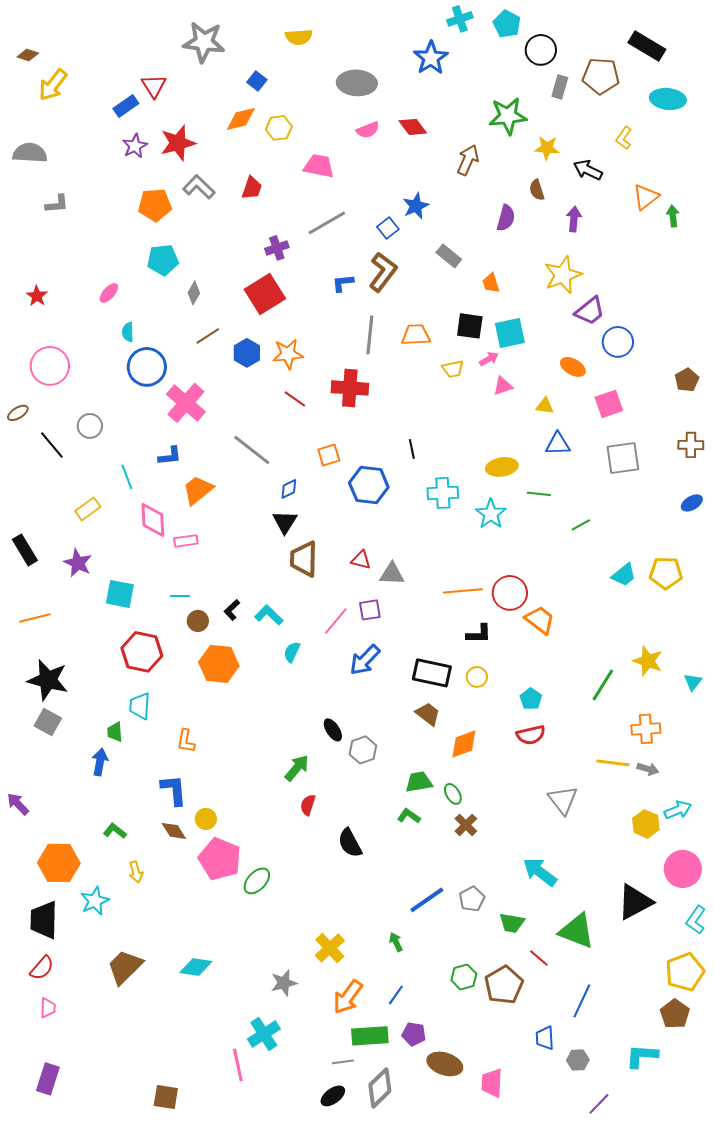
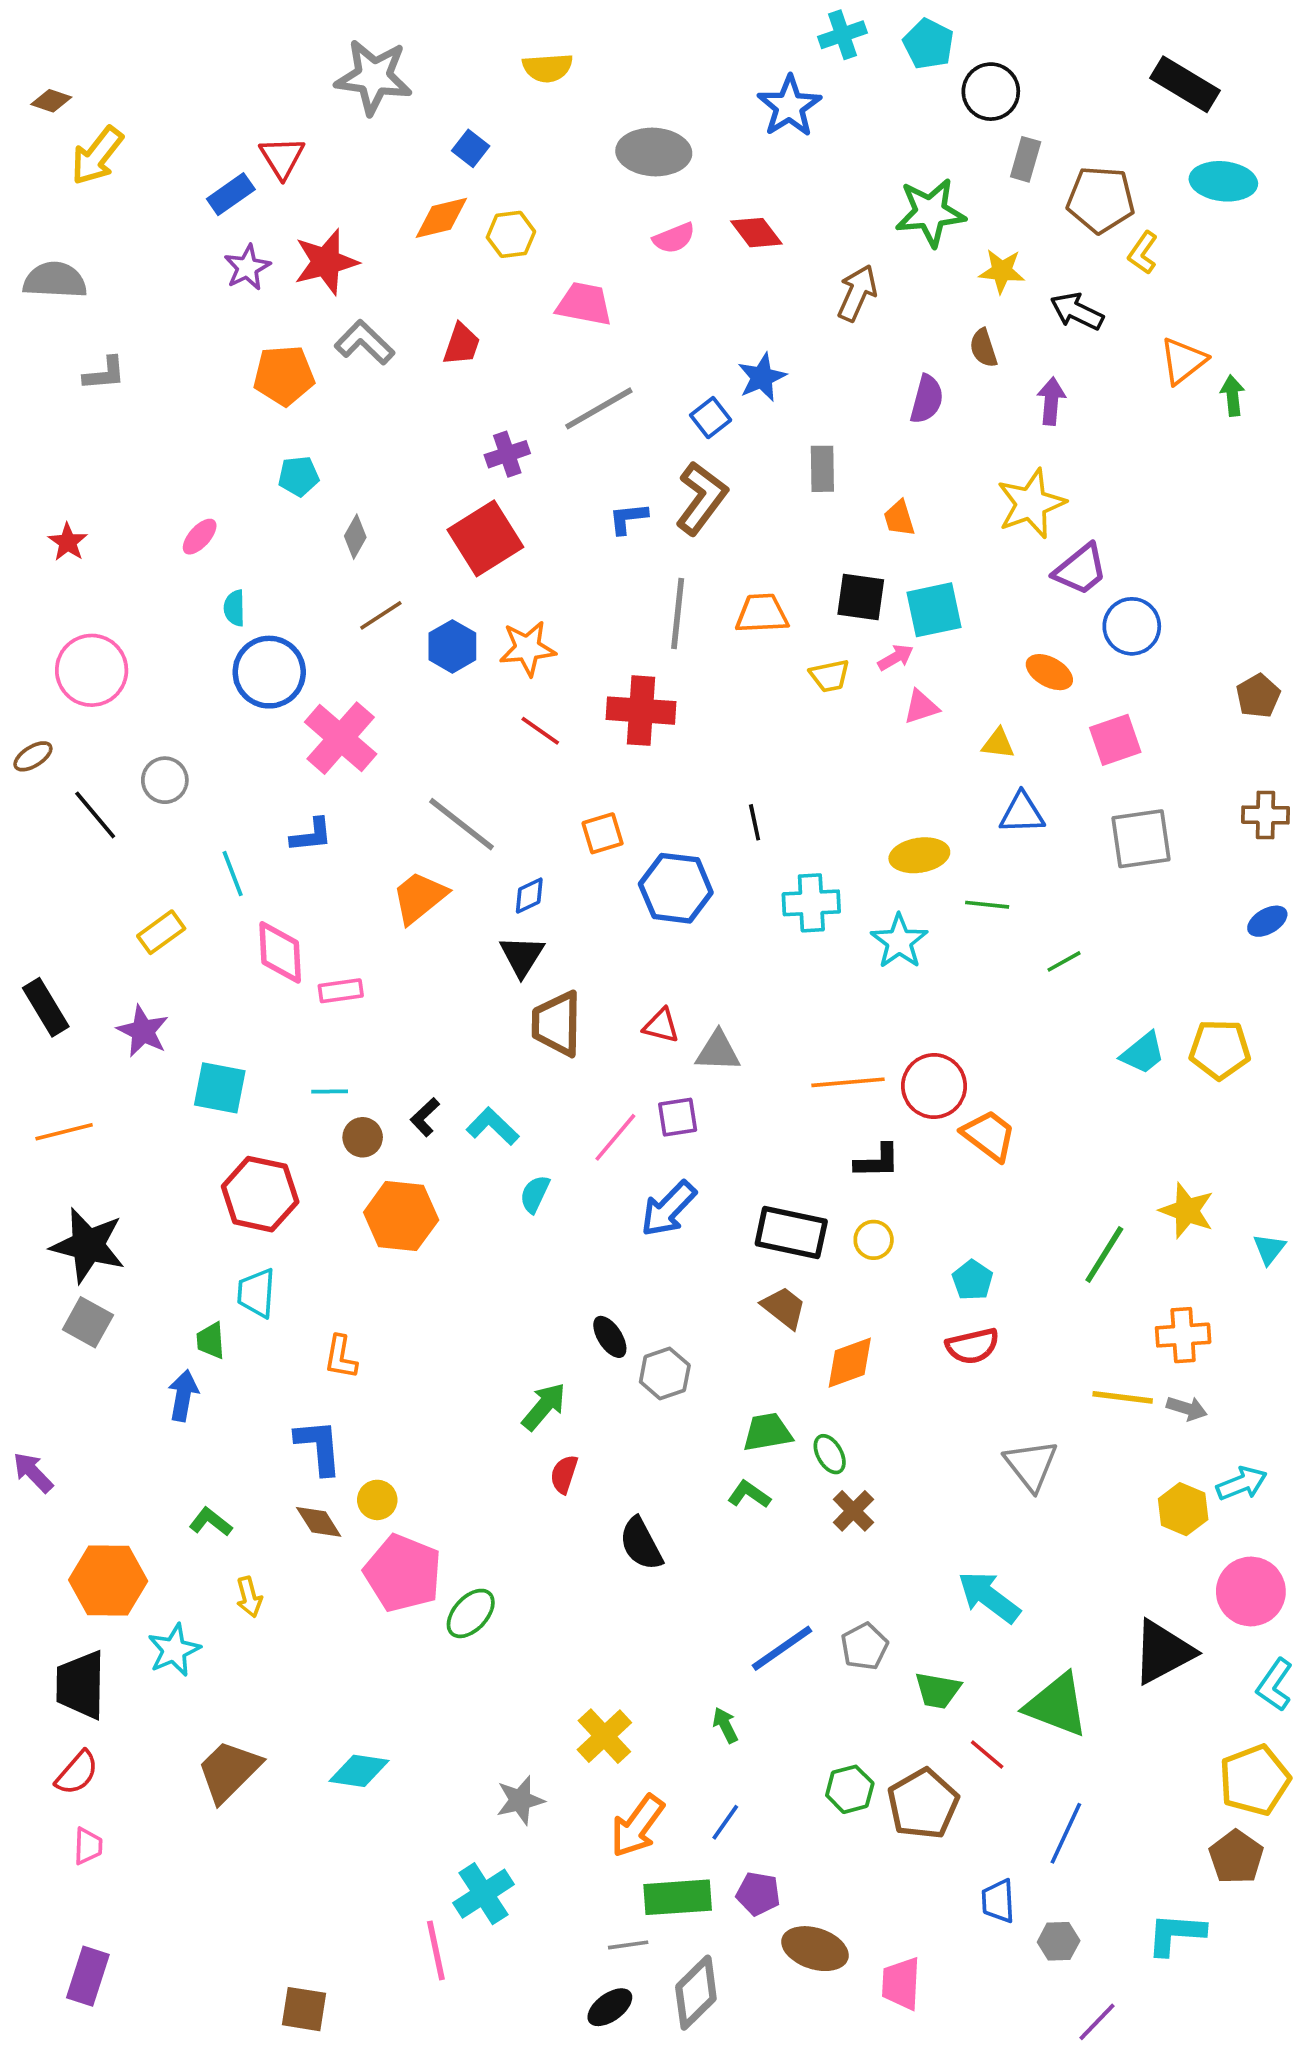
brown pentagon: (601, 76) -> (1101, 200), moved
gray rectangle: (449, 256) -> (822, 469), turned 50
cyan pentagon: (163, 260) -> (299, 476), size x0.7
orange trapezoid: (198, 490) -> (419, 897), moved

